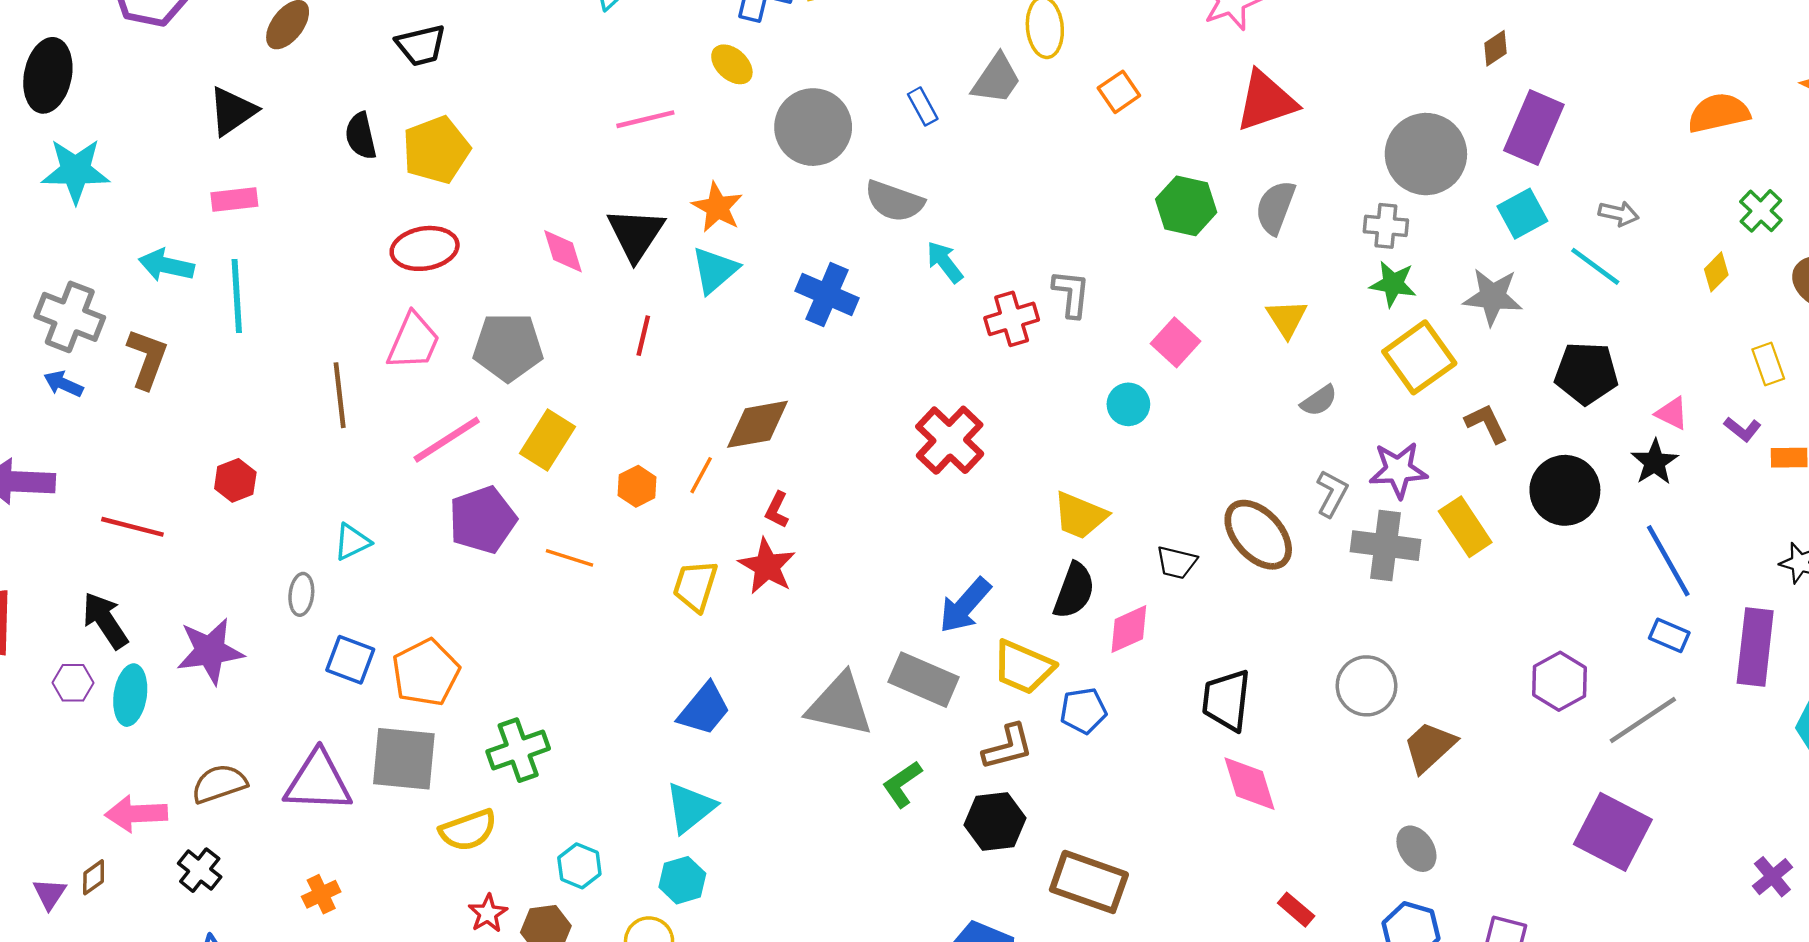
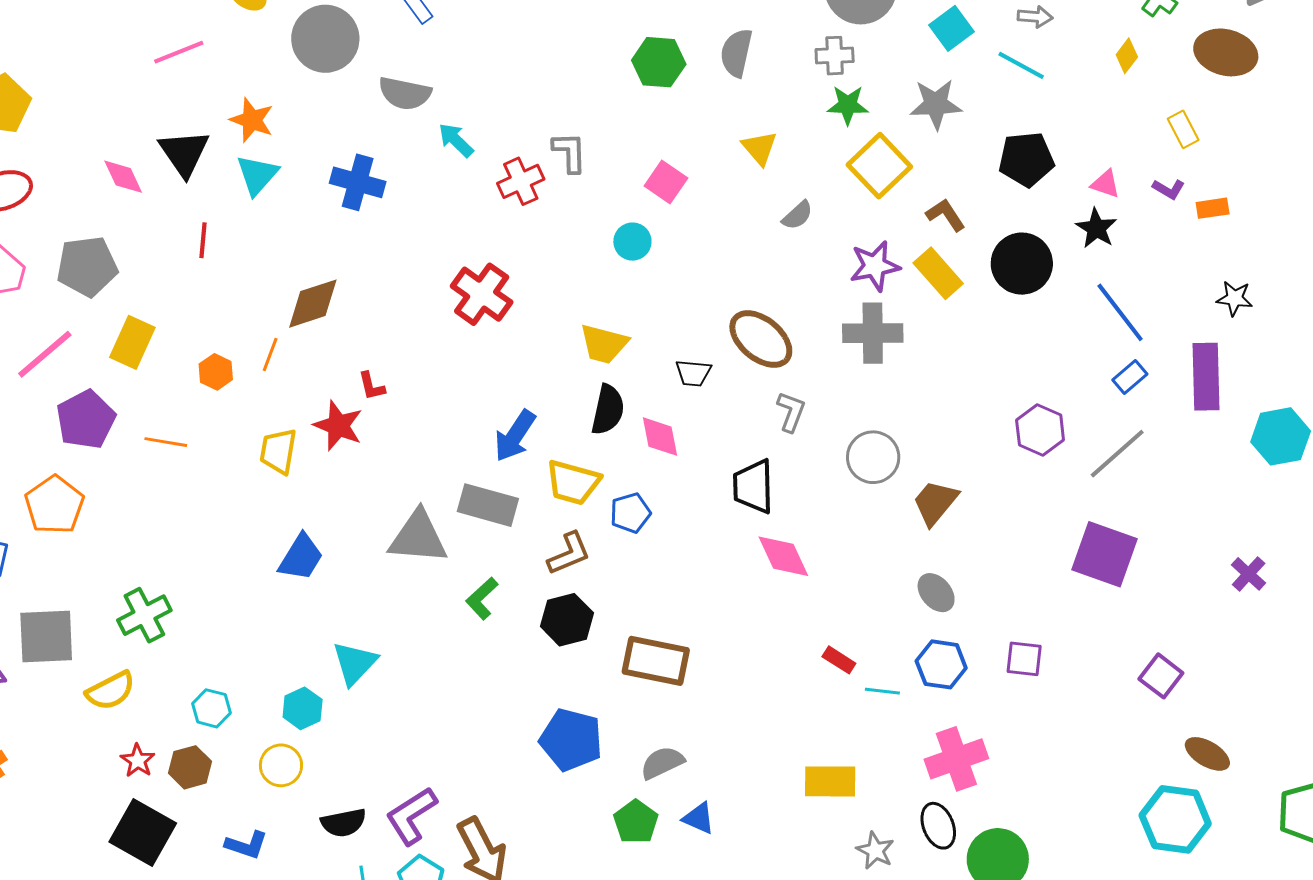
gray L-shape: (1332, 494) -> (791, 412), moved
red L-shape: (777, 510) -> (372, 386), moved, turned -32
yellow rectangle: (1465, 527) -> (938, 273), moved
pink diamond: (1129, 629) -> (660, 437), turned -69
blue rectangle: (1669, 635) -> (1130, 377), turned -56
orange pentagon: (426, 673) -> (54, 505), moved
cyan triangle: (690, 808) -> (355, 663), moved

